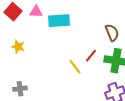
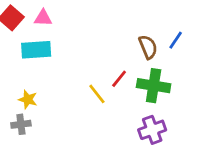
cyan rectangle: (59, 21) -> (36, 50), moved
yellow star: (18, 47) -> (28, 99), moved

